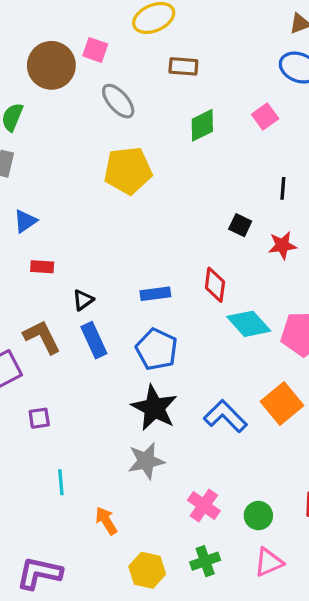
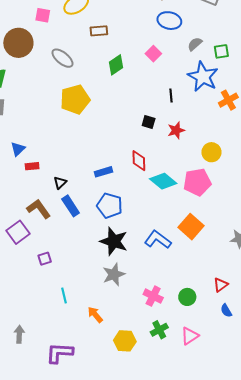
pink square: (95, 50) -> (43, 15), moved
blue triangle: (25, 221) -> (18, 149), moved
pink triangle: (269, 562) -> (190, 336), moved

